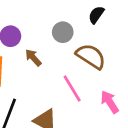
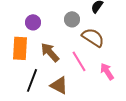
brown arrow: (33, 58) -> (50, 52), moved, size x1.5

